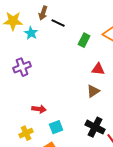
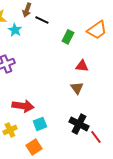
brown triangle: (93, 91) -> (77, 88), turned -32
red arrow: (39, 109) -> (23, 106), size x1.5

